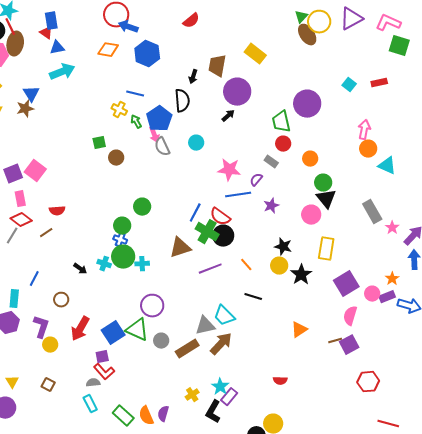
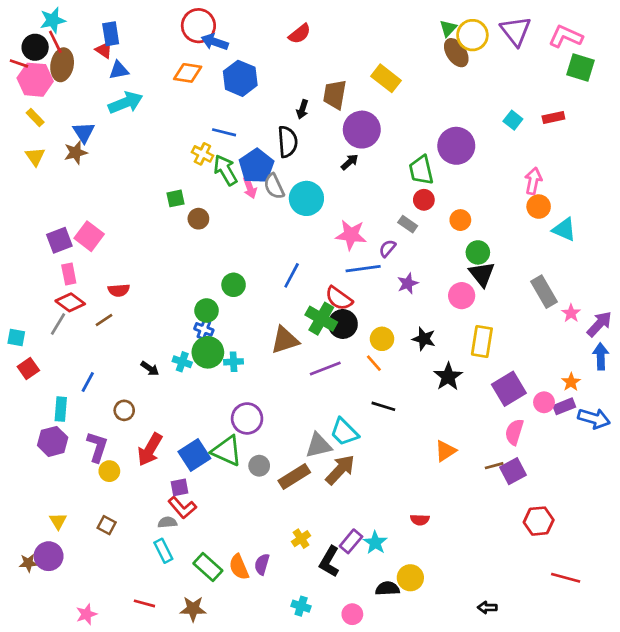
purple triangle: (351, 19) -> (516, 31), turned -40
green arrow: (136, 122) -> (225, 170), size x1.6
cyan circle: (196, 143) -> (306, 198), size x1.6
gray semicircle: (162, 147) -> (274, 186), moved
blue line: (195, 213) -> (292, 275), moved
yellow circle: (279, 266) -> (382, 339), moved
cyan star: (220, 387) -> (375, 543), moved

